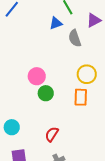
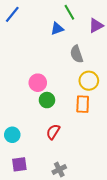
gray semicircle: (75, 38) -> (77, 54), moved
red semicircle: (52, 134) -> (53, 132), moved

